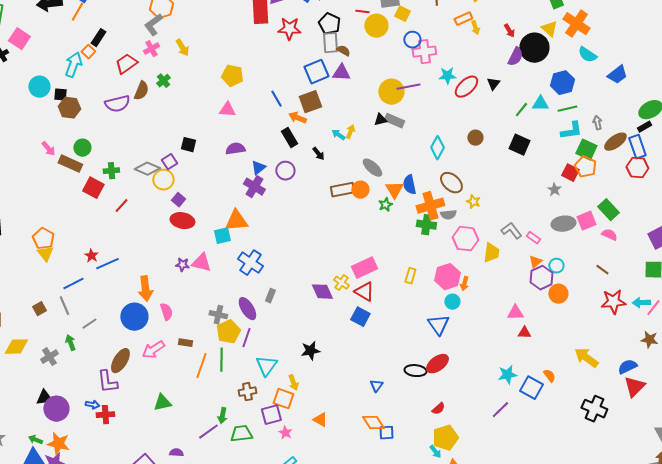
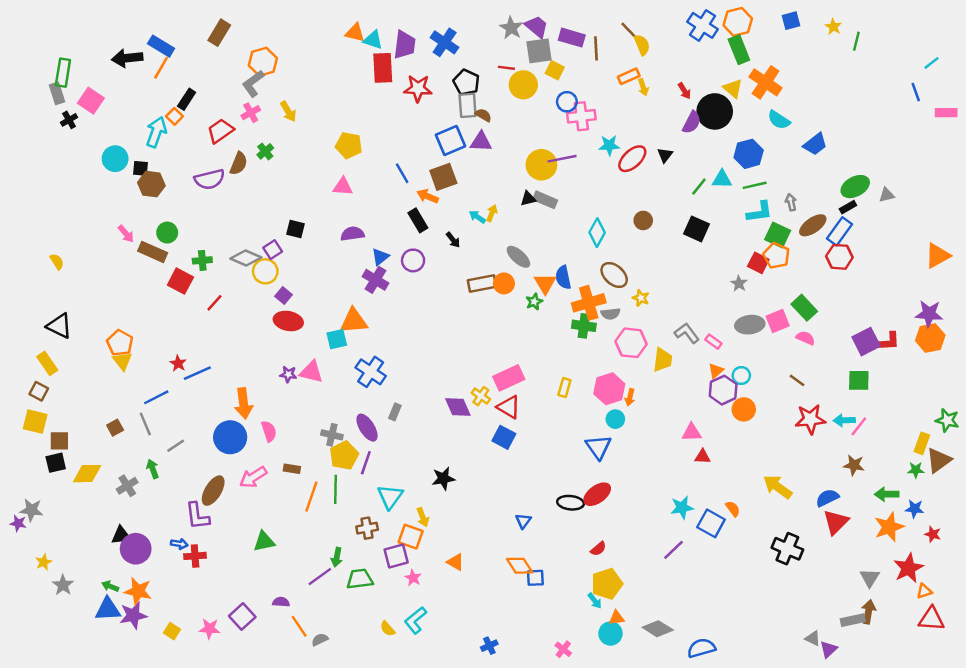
blue rectangle: (637, 147) -> (839, 231), turned 55

